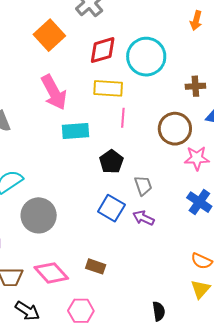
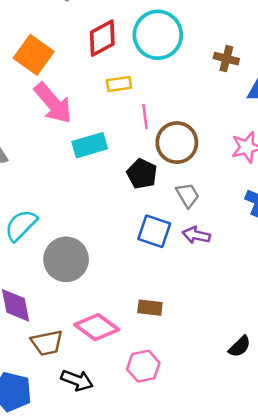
orange square: (49, 35) -> (34, 55), moved
brown cross: (195, 86) -> (226, 59), turned 30
yellow rectangle: (108, 88) -> (119, 84), size x0.7
brown circle: (175, 129) -> (177, 143), moved
black semicircle: (159, 311) -> (240, 347), turned 66

